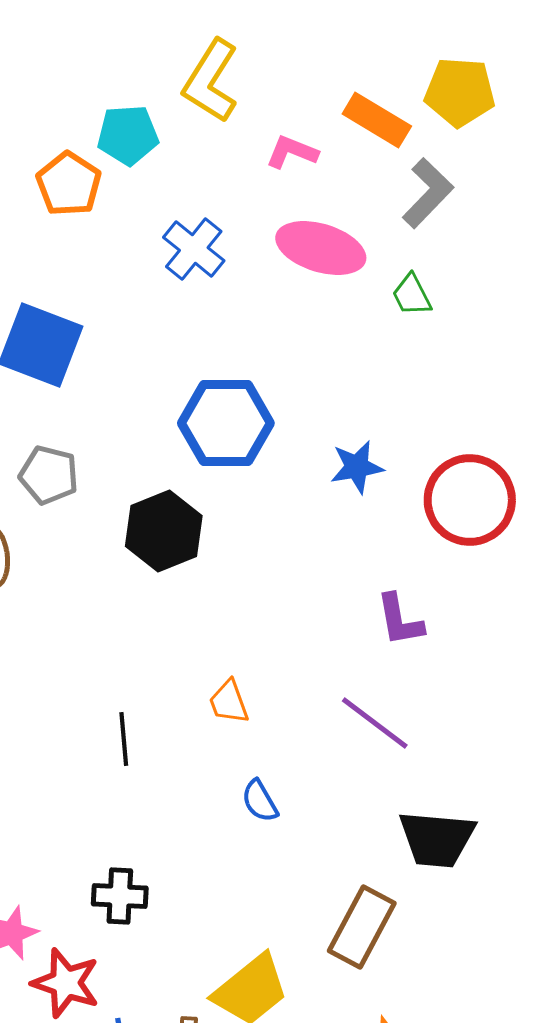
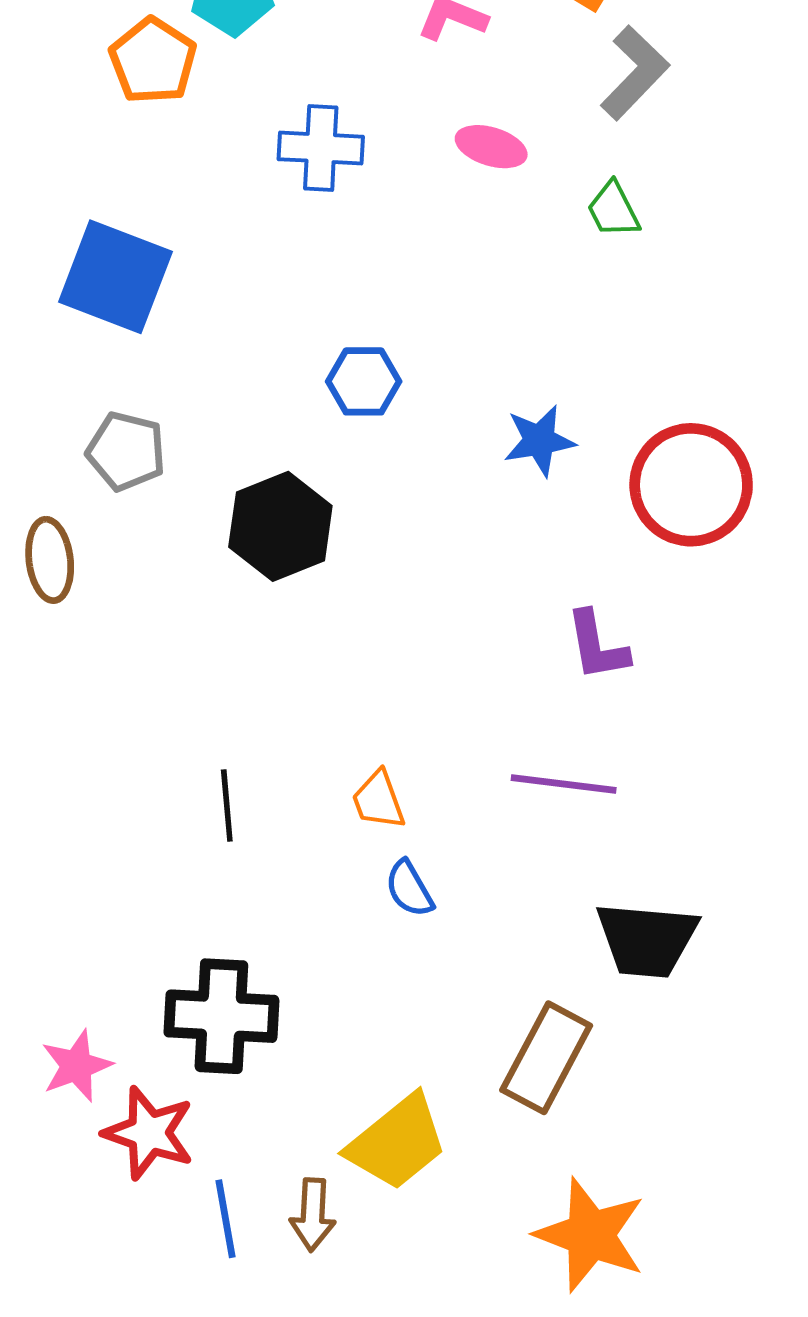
pink ellipse: (321, 248) -> (491, 147), size x0.6
blue cross: (194, 249) -> (321, 148), turned -36
blue hexagon: (226, 423) -> (364, 381), size x0.6
orange trapezoid: (229, 702) -> (378, 800), moved
purple line: (375, 723) -> (564, 784), turned -30
black cross: (120, 896) -> (221, 1016), size x1.5

